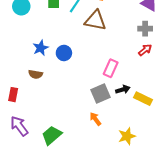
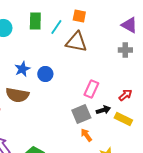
red arrow: (145, 50) -> (125, 95), moved
brown semicircle: (36, 74) -> (17, 95), size x1.6
orange arrow: (95, 119) -> (86, 135), moved

